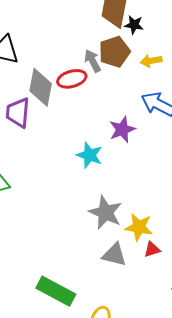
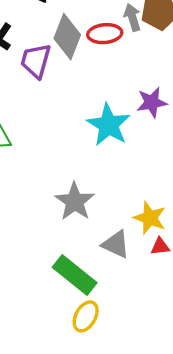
cyan star: (89, 155) -> (109, 125), size x1.4
gray star: (106, 213) -> (75, 201), moved
green rectangle: (56, 291) -> (75, 275), moved

